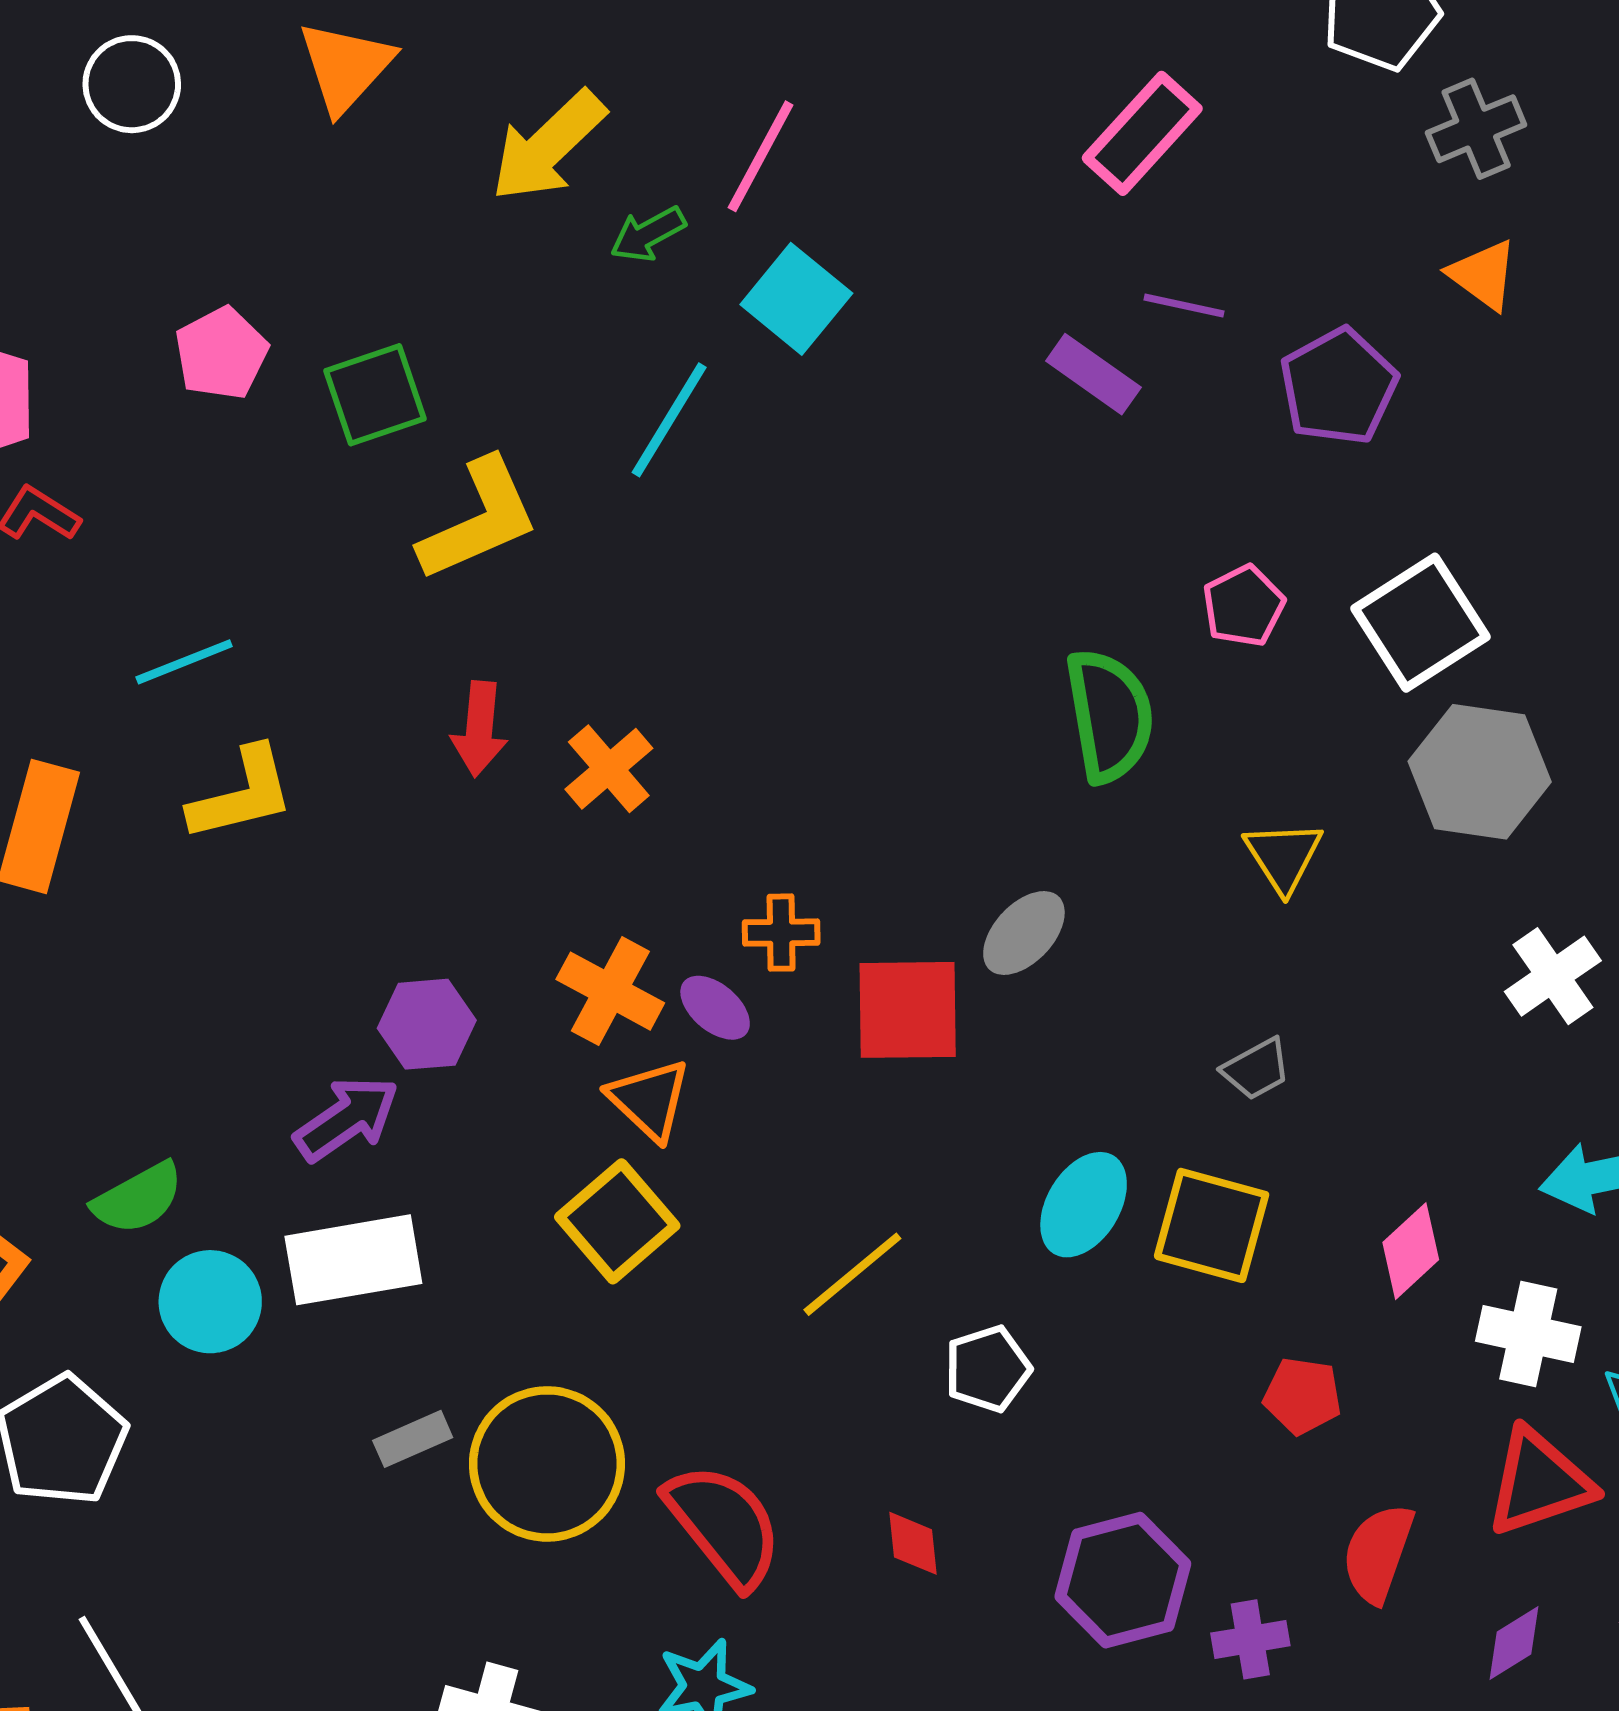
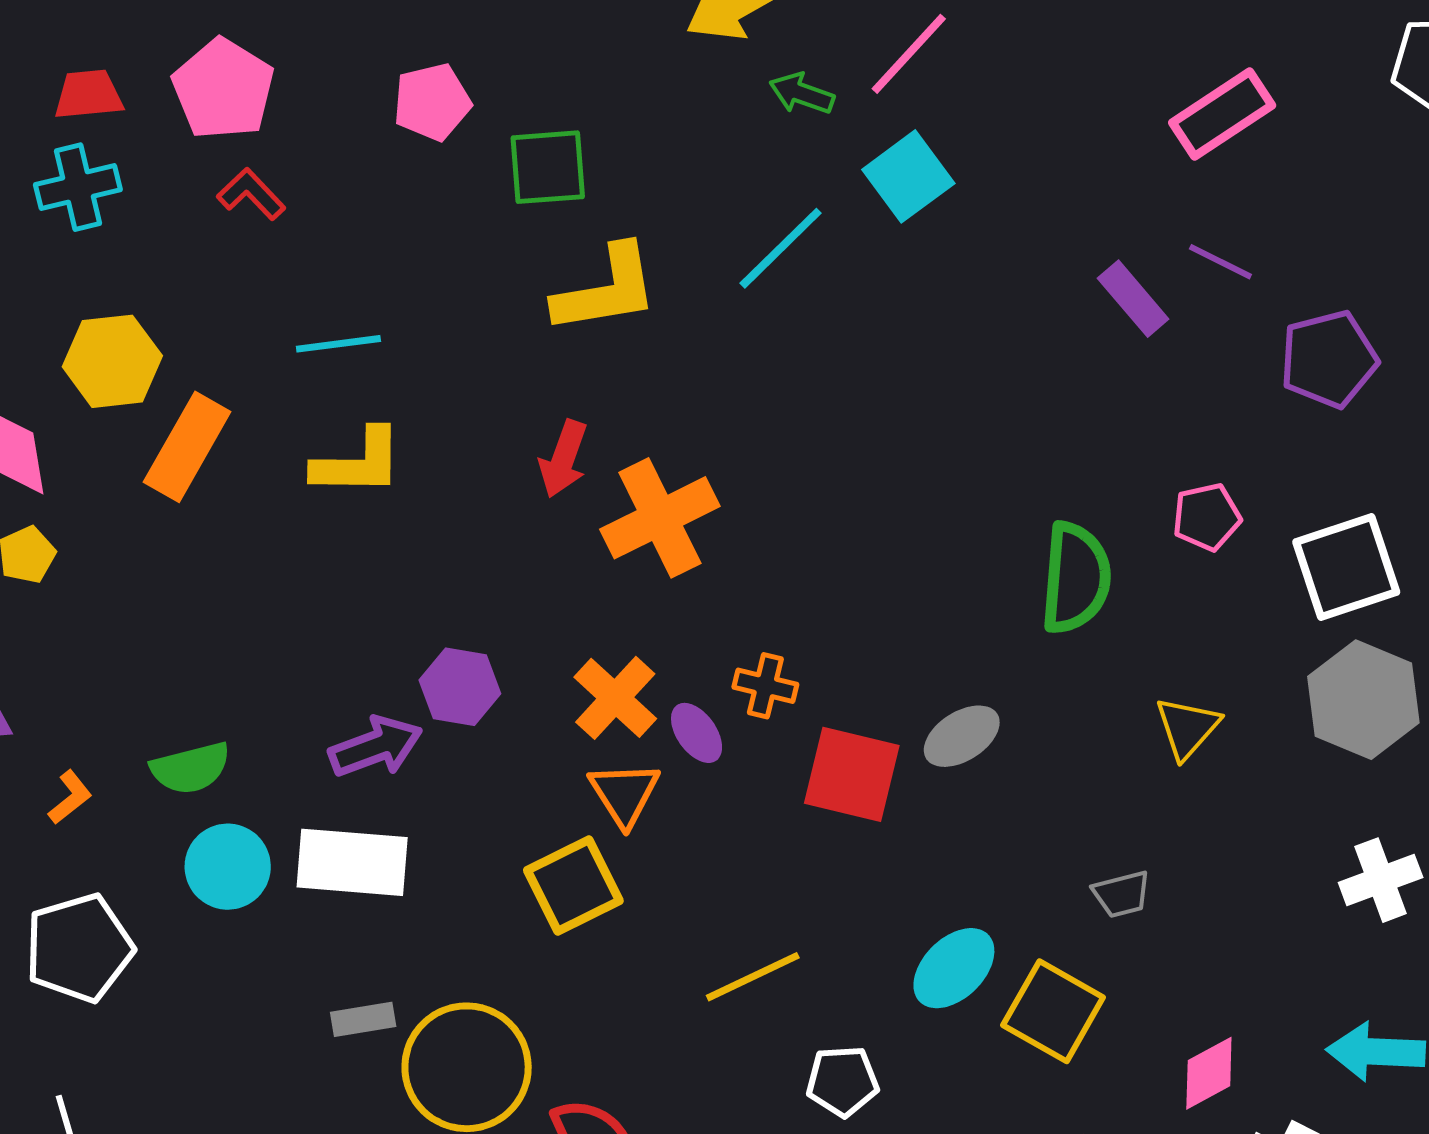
green arrow: (648, 234) -> (802, 94), turned 34
orange cross: (609, 769) -> (660, 518), size x1.5

